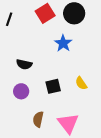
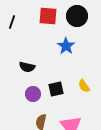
red square: (45, 13) -> (48, 16), turned 36
purple circle: (21, 91) -> (33, 94), moved

